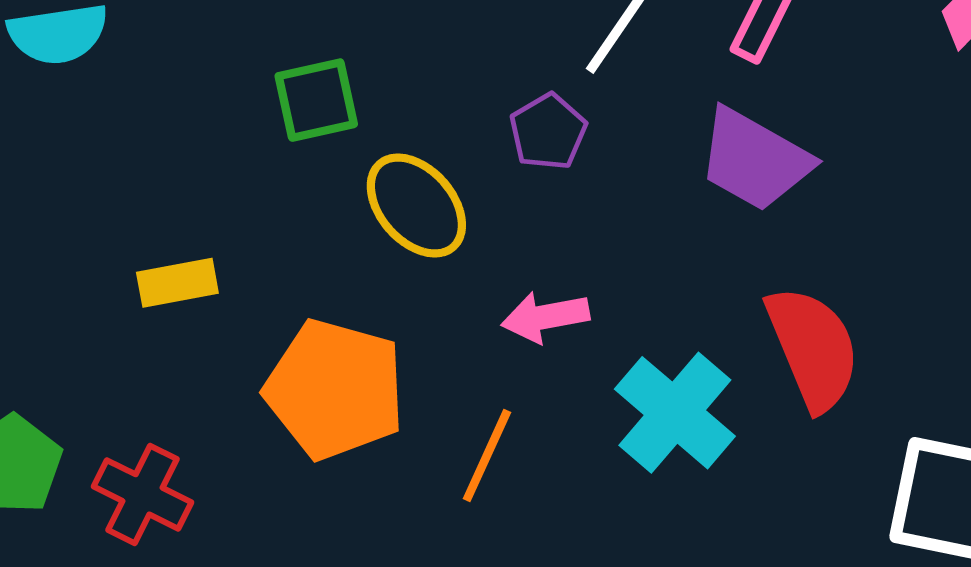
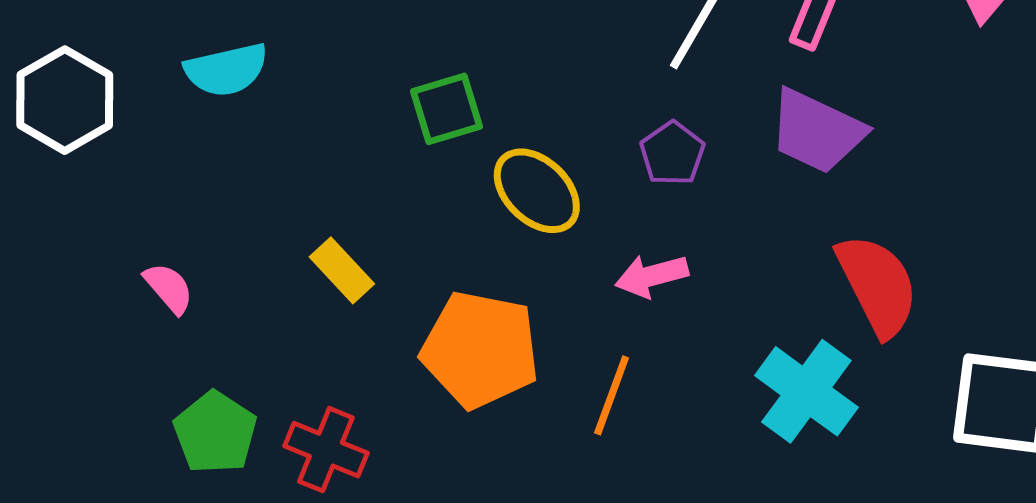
purple pentagon: (548, 132) -> (672, 153), moved
yellow rectangle: (177, 283) -> (342, 270), turned 62
cyan cross: (675, 413) -> (806, 391), moved

